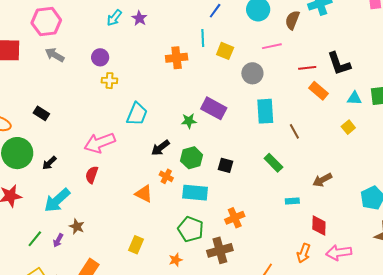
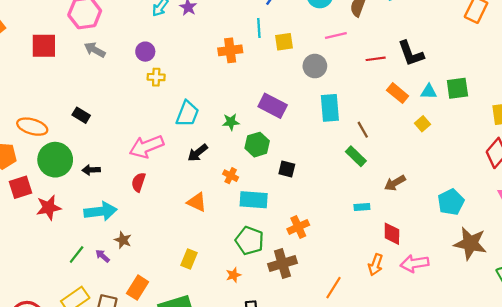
yellow square: (225, 51) -> (284, 42), turned -30
orange rectangle: (319, 91) -> (398, 93), moved
green star: (189, 121) -> (231, 122), moved
black arrow: (160, 148) -> (198, 153), moved
green hexagon: (192, 158) -> (257, 145), moved
black arrow: (49, 163) -> (91, 170), turned 42
green rectangle: (273, 163) -> (356, 156), moved
orange cross: (166, 176) -> (231, 176), moved
cyan arrow: (57, 200) -> (101, 211), turned -144
purple arrow: (58, 240) -> (102, 256), turned 104

